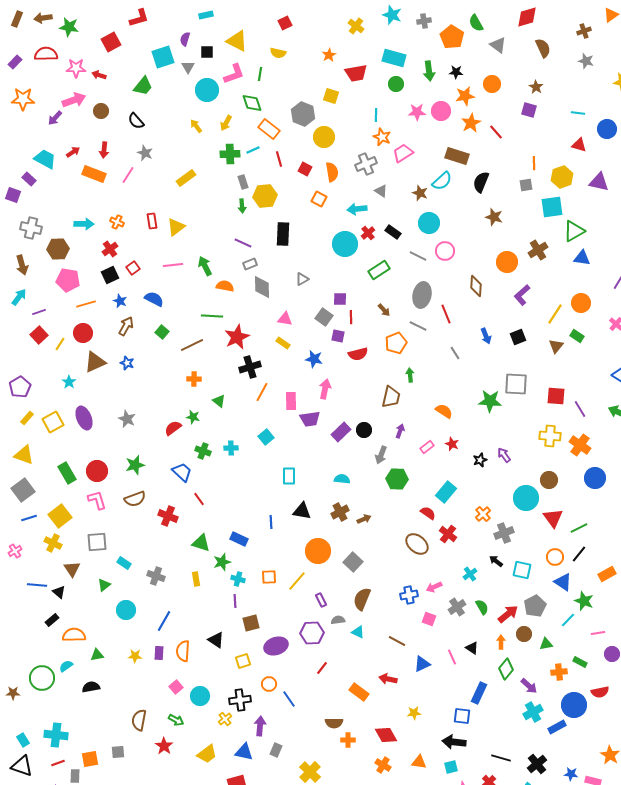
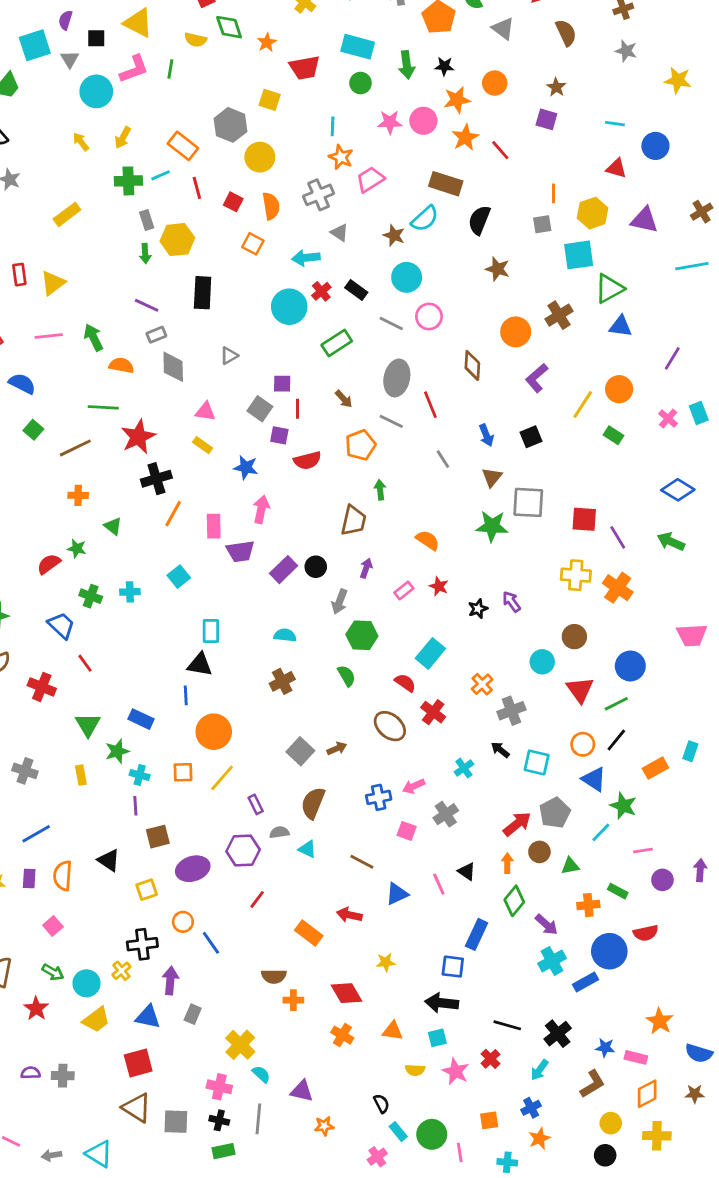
green diamond: (252, 103) -> (229, 27), moved
brown triangle: (556, 346) -> (492, 477), moved
blue circle: (595, 478) -> (630, 666), moved
cyan circle: (526, 498) -> (542, 662), size x0.7
black triangle: (302, 511) -> (200, 665), moved
brown arrow: (364, 519) -> (337, 748), moved
green triangle: (201, 543) -> (88, 725), turned 42
orange circle: (318, 551) -> (214, 732), moved
green semicircle: (482, 607) -> (347, 676), moved
blue line: (164, 621) -> (36, 834), turned 30
cyan circle: (200, 696) -> (86, 983), moved

